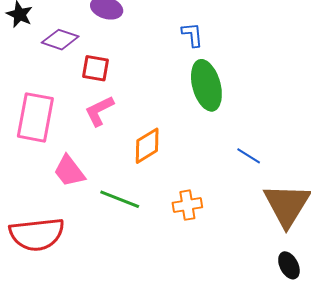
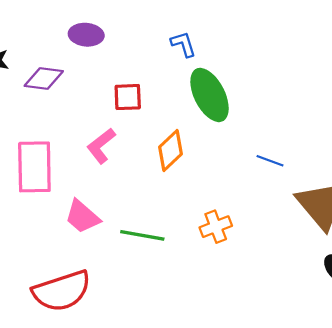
red square: (96, 68) -> (128, 97), moved
orange diamond: (147, 146) -> (171, 150), moved

